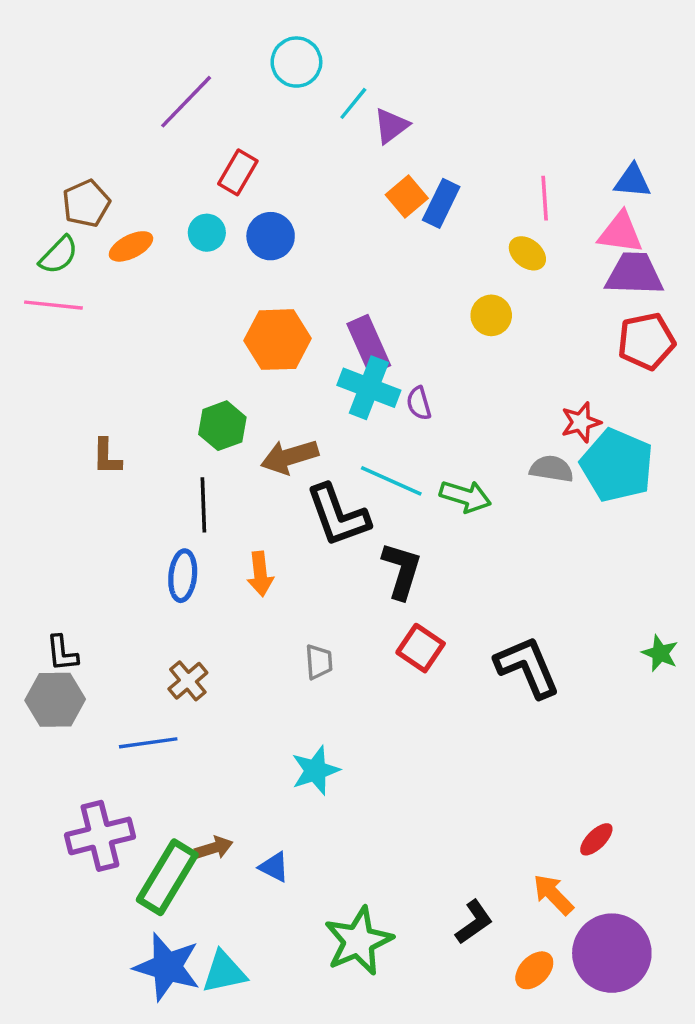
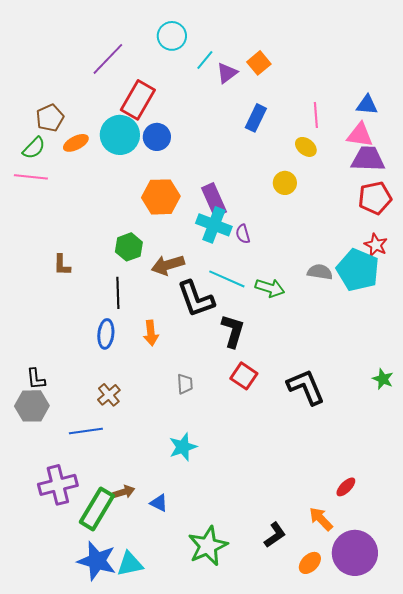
red rectangle: (238, 172) -> (138, 100), size x1.5
orange square: (407, 196) -> (259, 63), moved
cyan circle: (207, 233) -> (120, 135), size x1.8
red star: (581, 422) -> (376, 245), moved, turned -30

